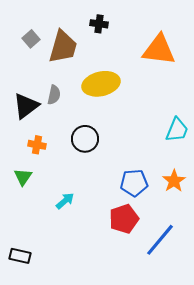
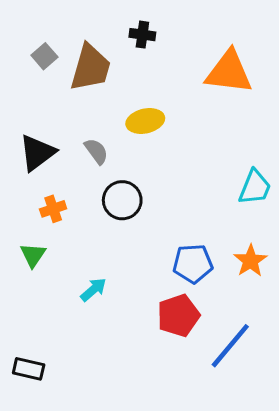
yellow ellipse: (101, 84) -> (145, 121), size x0.7
gray semicircle: (54, 95) -> (96, 151), moved, turned -48
orange cross: (37, 145) -> (53, 209), turned -30

